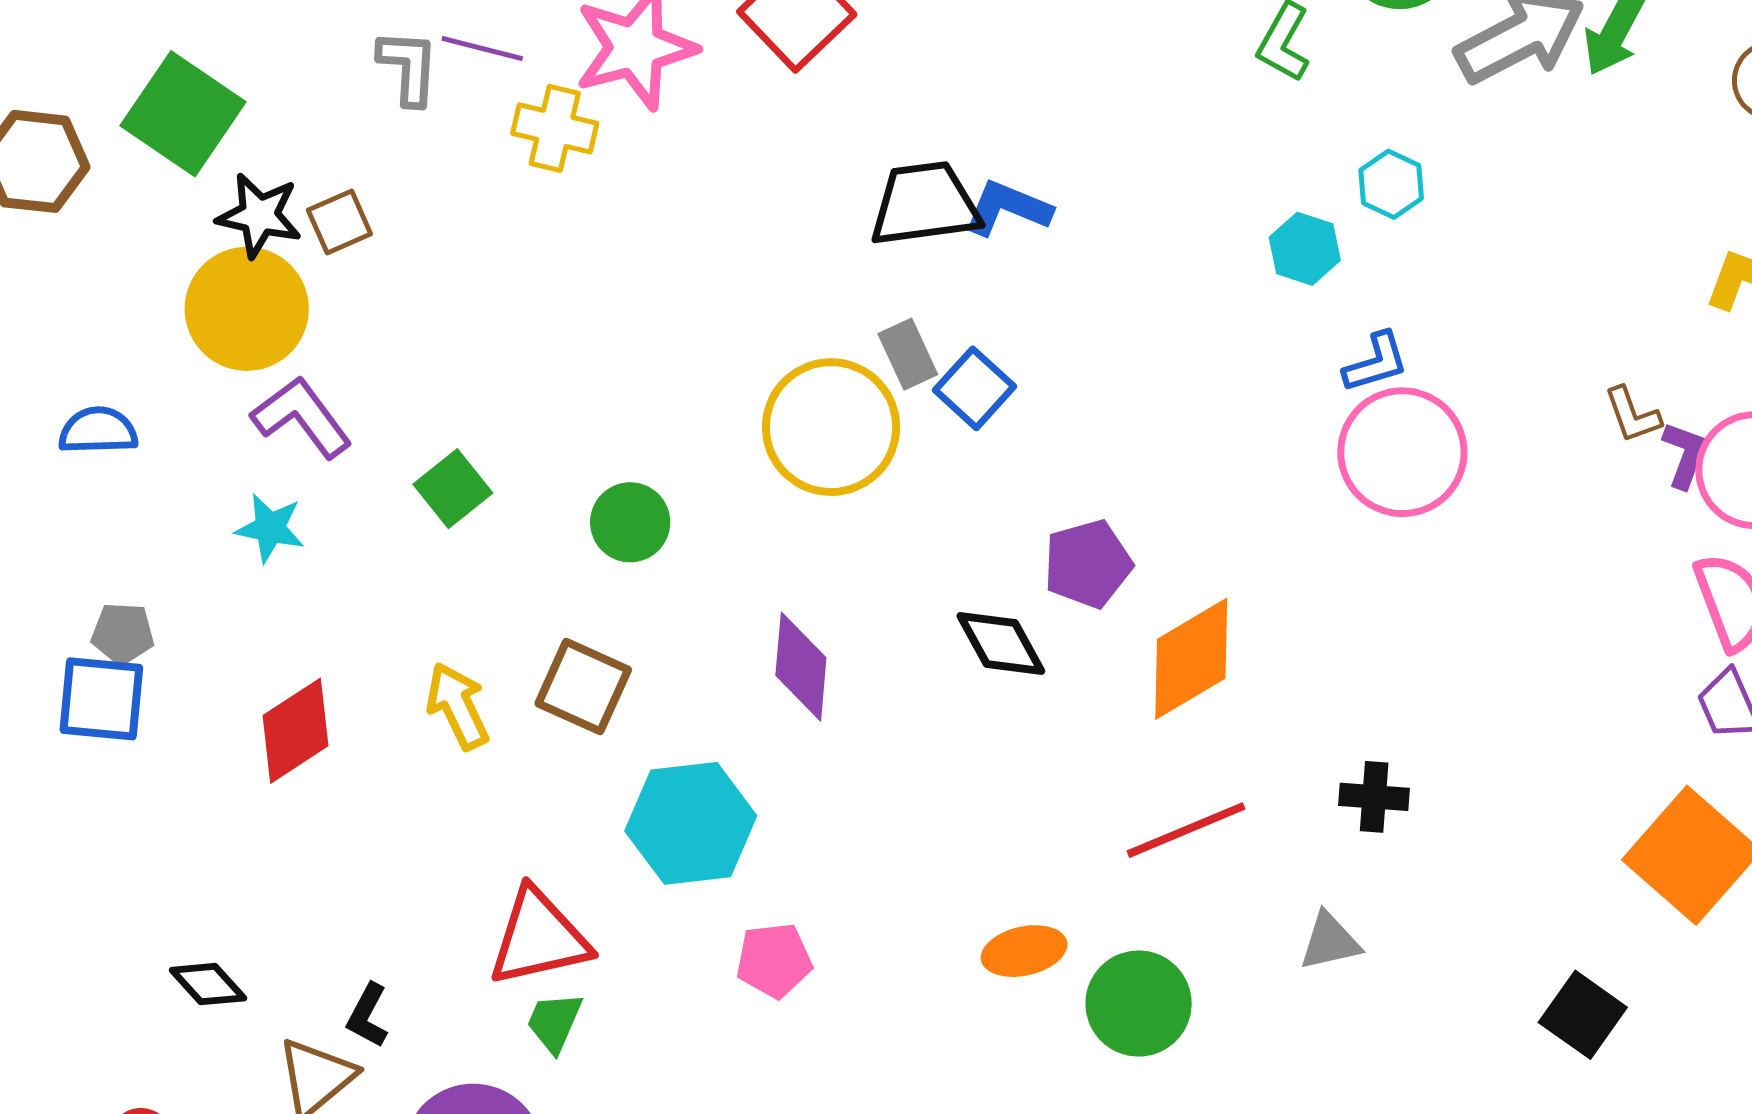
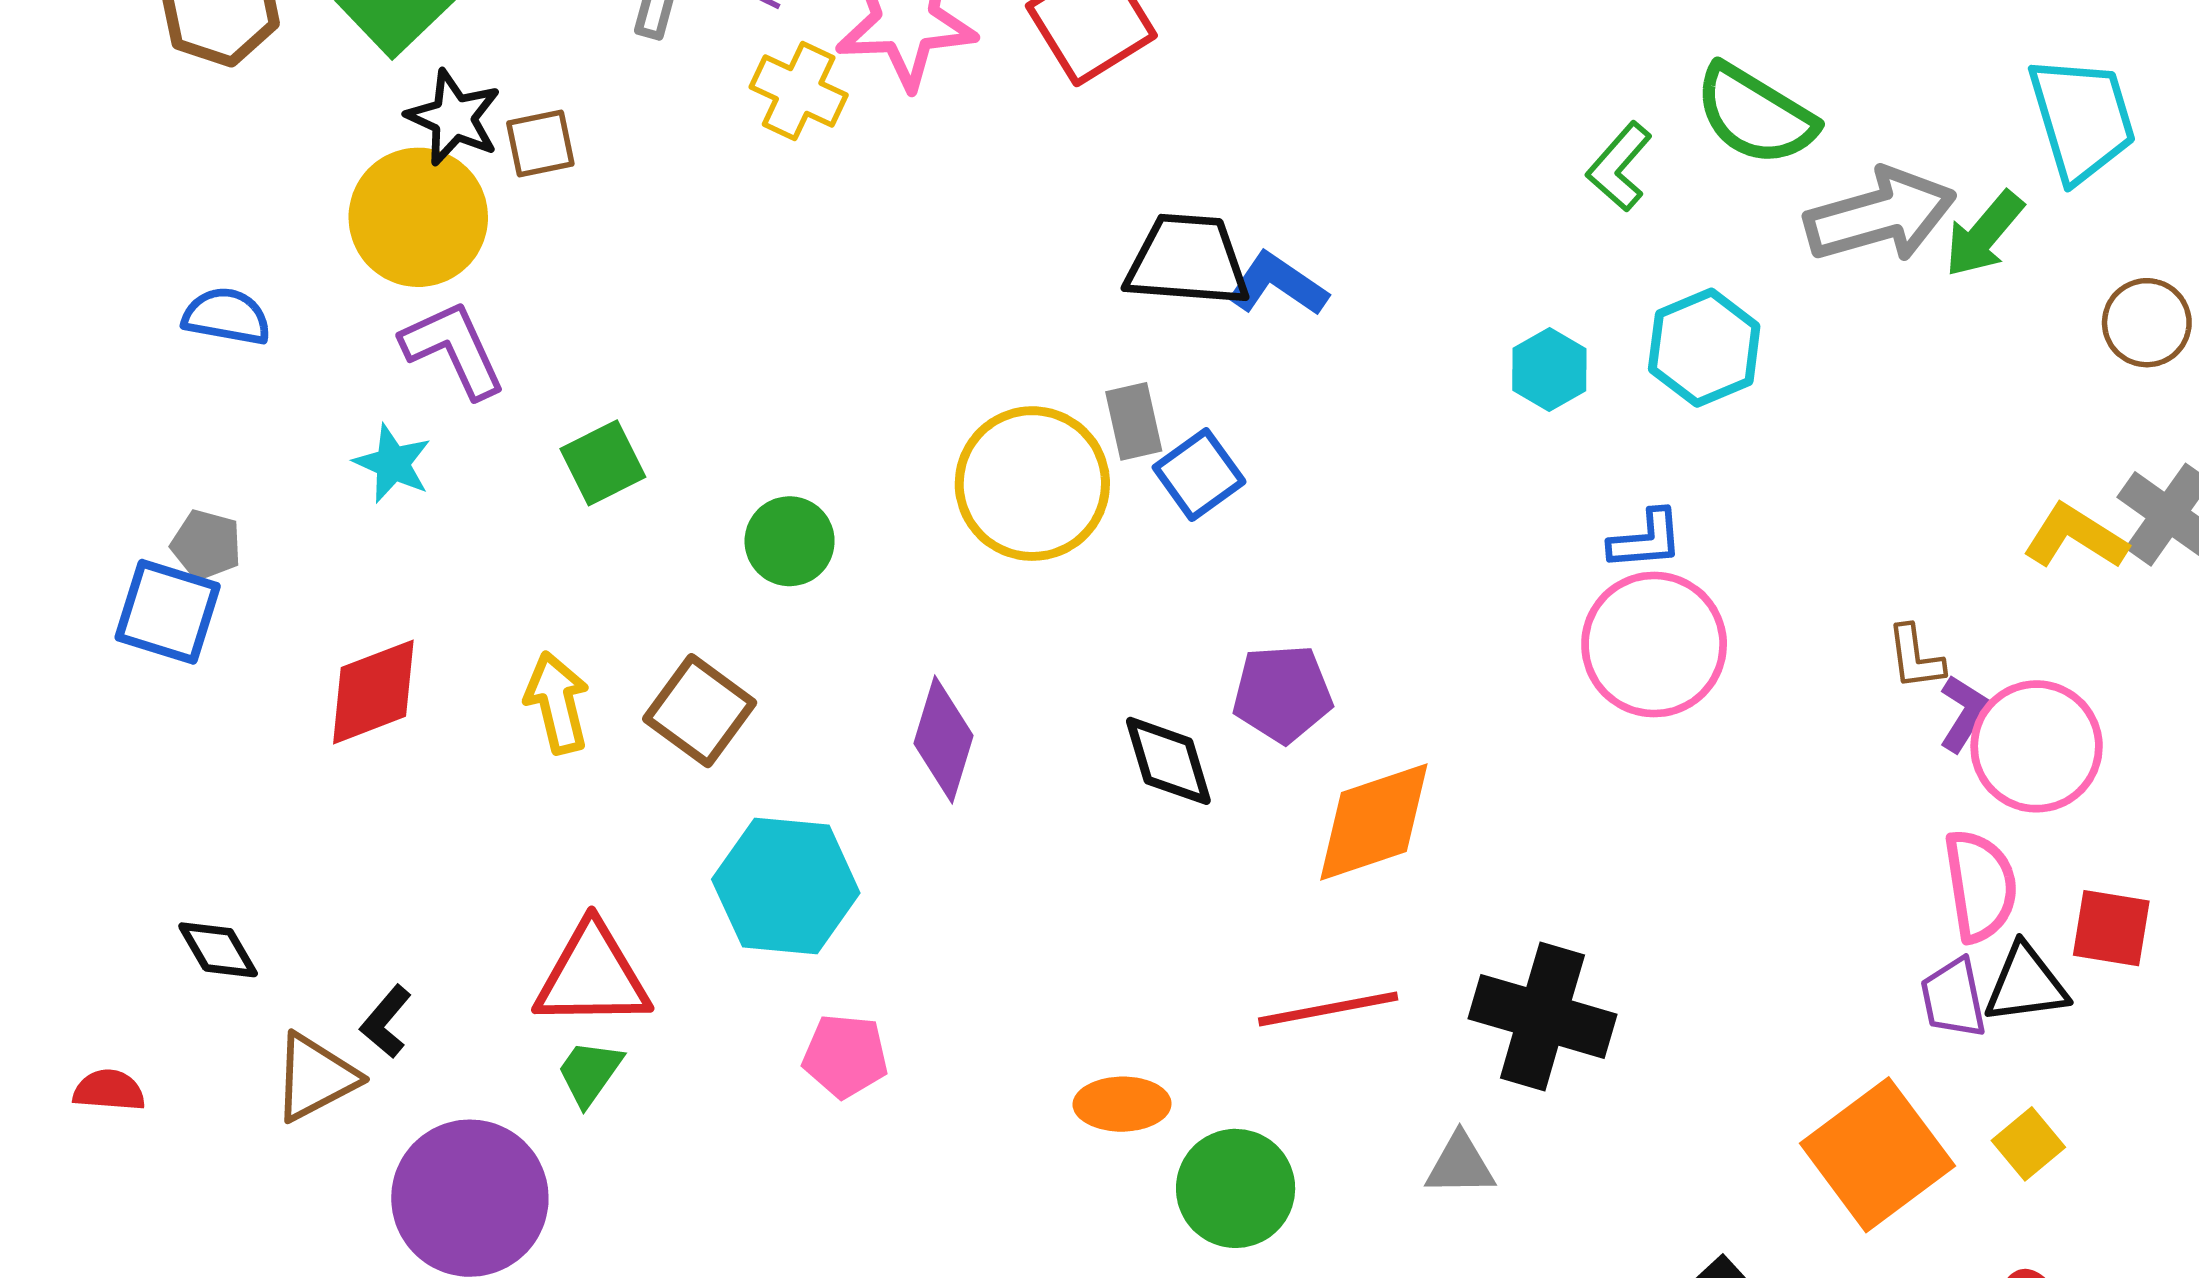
cyan hexagon: (1391, 184) -> (1704, 348), size x1.5
cyan hexagon: (1305, 249) -> (1549, 369), moved
black cross: (1374, 797) -> (1542, 1016), size x1.8

